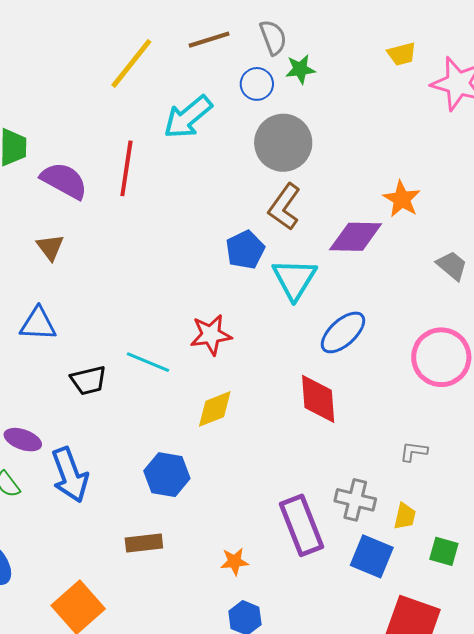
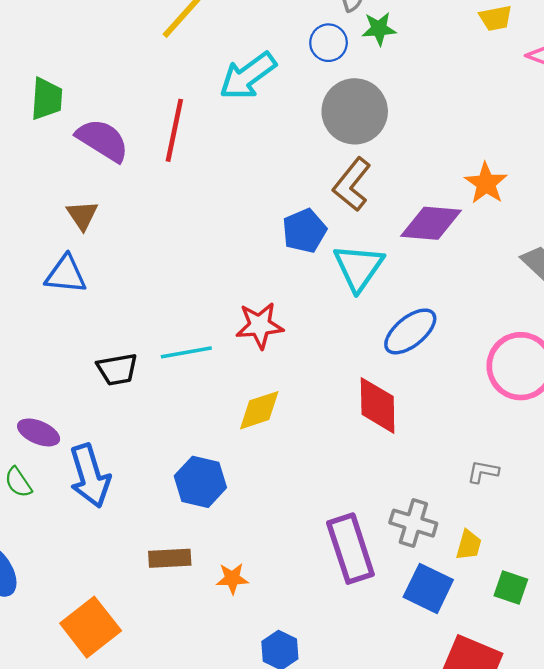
blue triangle: (38, 324) -> (66, 274), moved
cyan line: (148, 362) -> (186, 352), turned -36
orange star: (235, 562) -> (232, 579), moved

